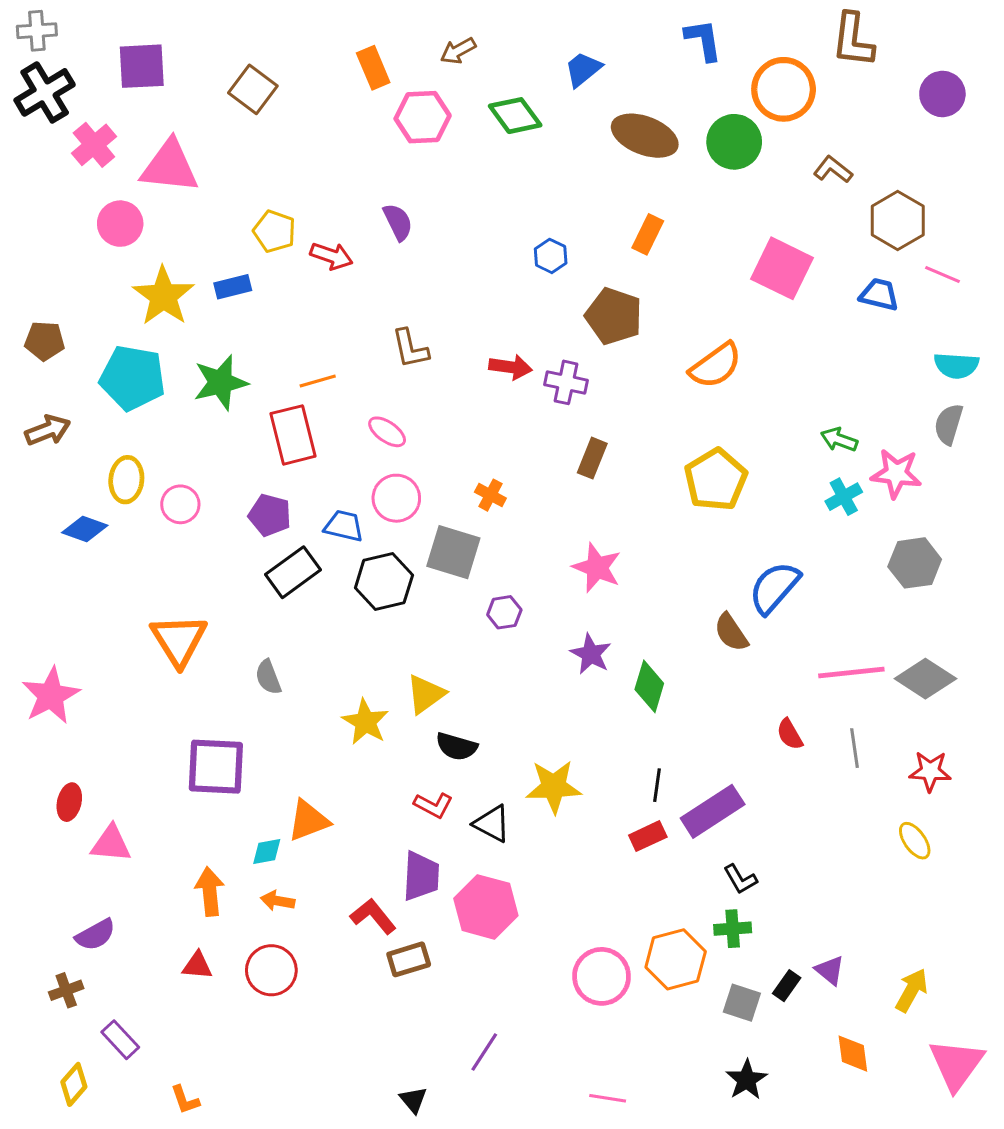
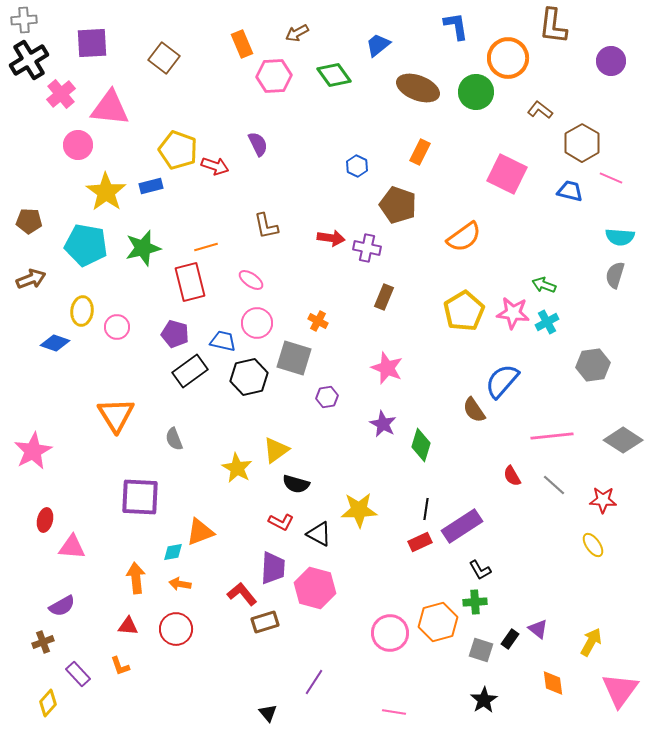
yellow pentagon: (274, 231) -> (178, 150), size x1.4
pink star: (896, 473) -> (513, 313), moved
gray diamond: (925, 679) -> (623, 440), moved
gray line: (855, 748) -> (554, 485), turned -40
orange L-shape: (185, 1100) -> (120, 666), moved

